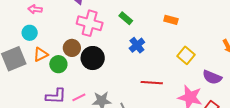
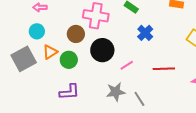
brown circle: (72, 48) -> (76, 34), moved
pink line: (79, 97) -> (127, 65), moved

